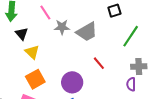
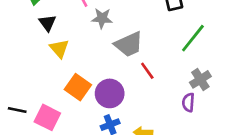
gray trapezoid: (87, 32) -> (129, 44), moved
gray cross: (139, 66) -> (200, 79), turned -35
orange square: (35, 79) -> (78, 87), moved, turned -30

